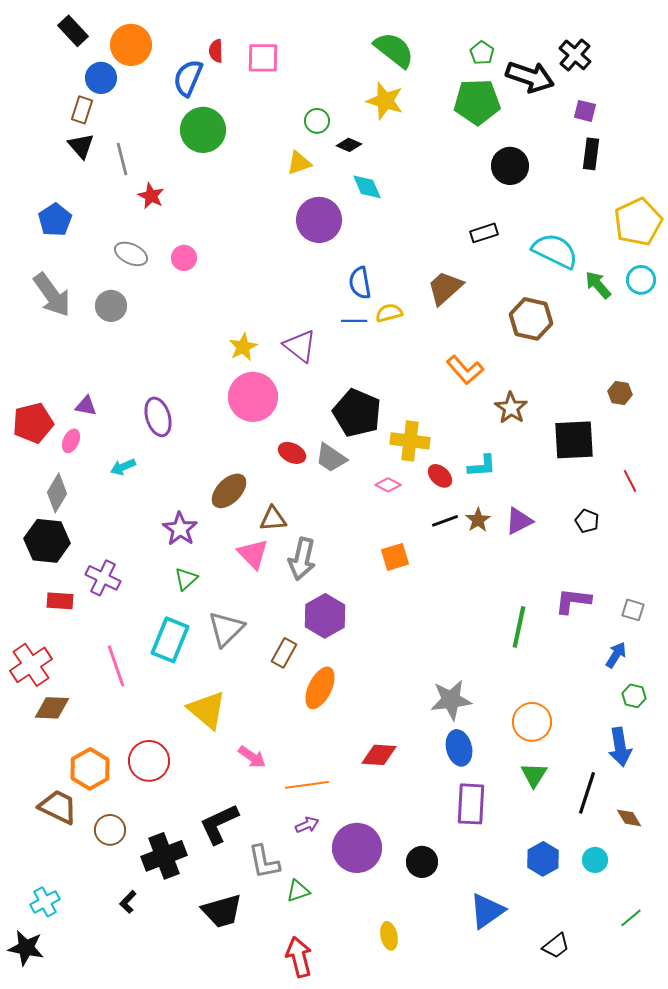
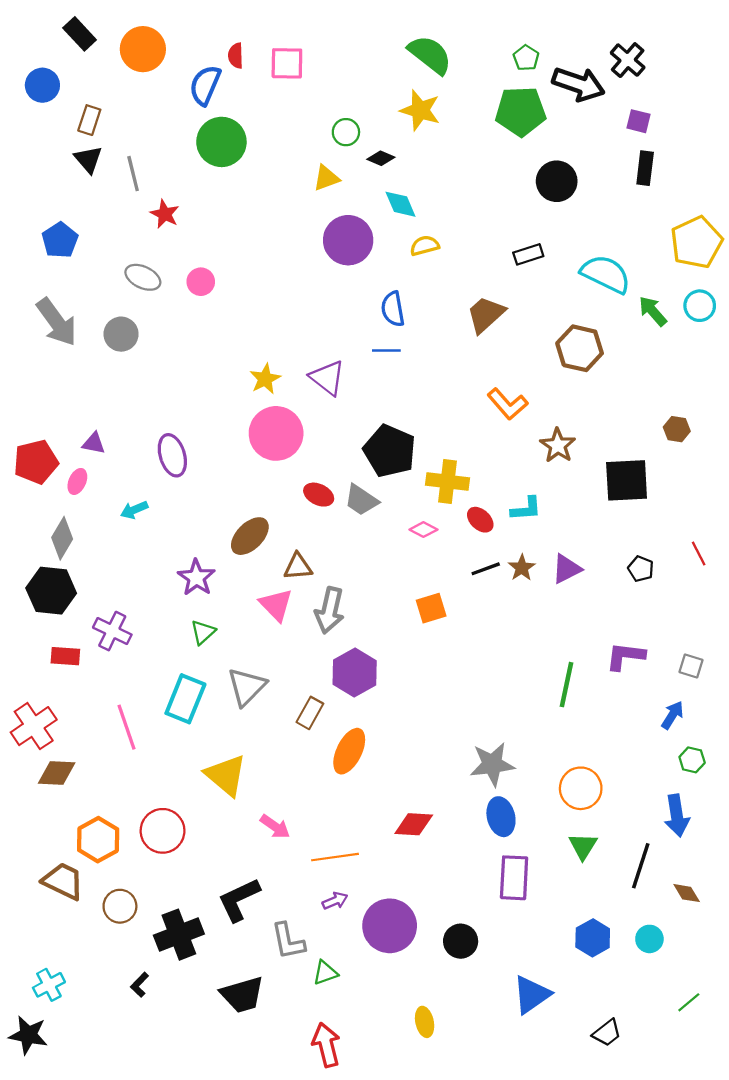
blue circle: (101, 78) -> (42, 85), moved
yellow semicircle: (389, 313) -> (425, 246), moved
red line: (630, 481) -> (699, 554), moved

